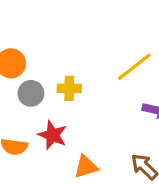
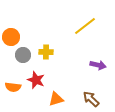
yellow line: (134, 67) -> (85, 26), moved

